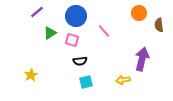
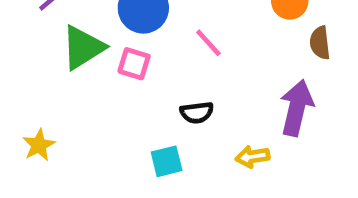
brown semicircle: (159, 25) -> (320, 43), moved
green triangle: (50, 33) -> (83, 47), size x1.5
black semicircle: (80, 61) -> (197, 113), moved

